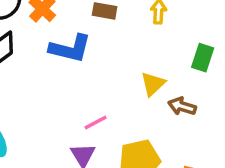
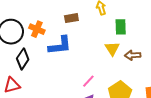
green rectangle: (203, 58) -> (121, 27), moved

